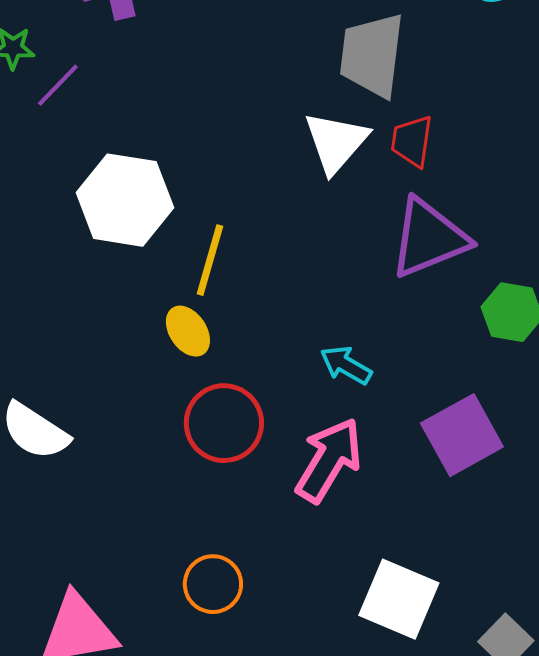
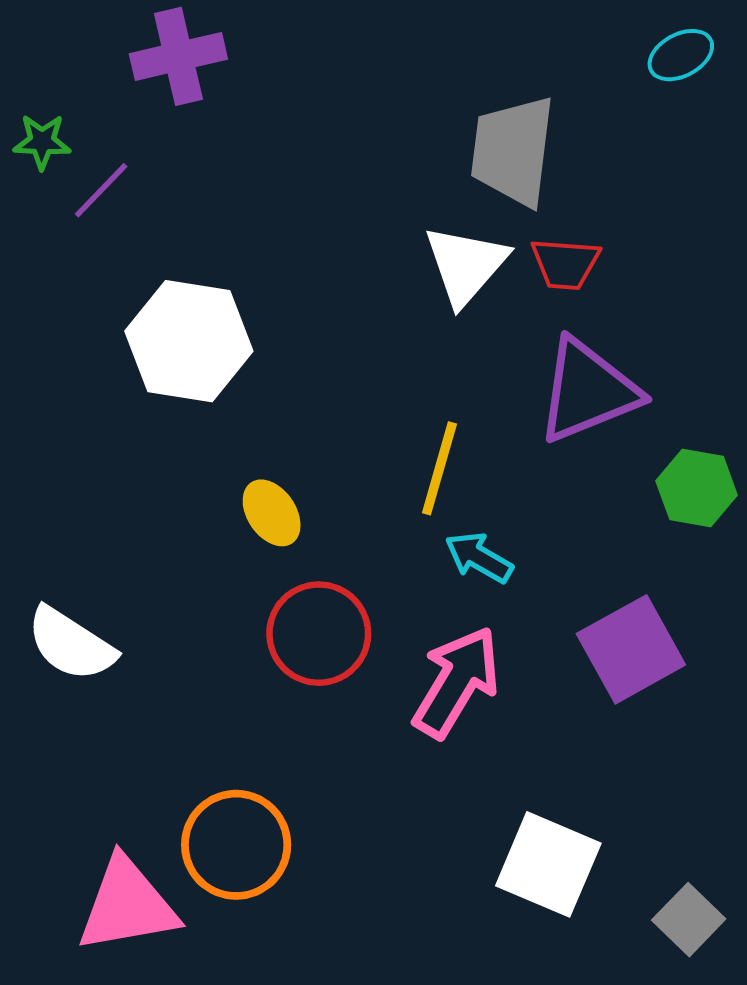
red trapezoid: (412, 141) -> (565, 264), turned -94
yellow line: (210, 260) -> (439, 468), moved
orange circle: (213, 584) -> (236, 845), moved, size x1.4

